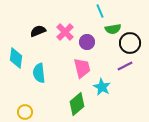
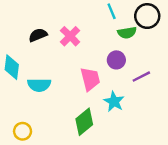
purple circle: (87, 42) -> (116, 60), moved
black circle: (130, 43) -> (147, 16), moved
cyan semicircle: (39, 73) -> (39, 85), turned -84

